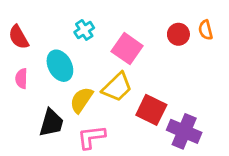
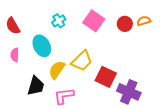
orange semicircle: (206, 30) -> (144, 21), turned 88
pink square: (127, 49) -> (94, 21), moved

